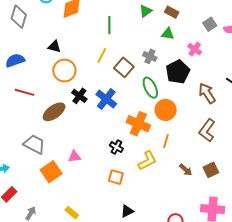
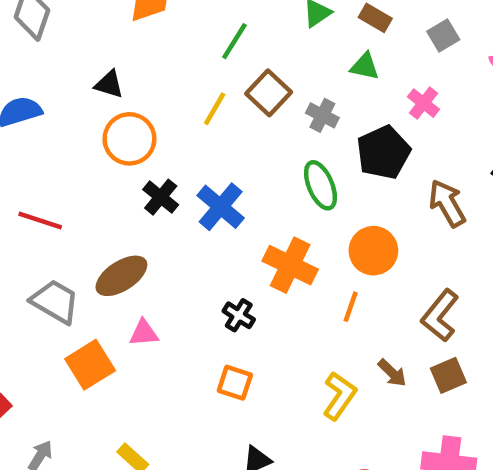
gray square: (210, 24) -> (443, 35), moved
green line: (109, 25) -> (234, 41), turned 30
brown square: (124, 67) -> (269, 93), moved
red line: (25, 92) -> (40, 220), moved
orange circle: (166, 110) -> (373, 251), moved
brown ellipse: (54, 112) -> (121, 276), moved
brown L-shape: (207, 130) -> (440, 316), moved
yellow L-shape: (147, 161) -> (340, 396), moved, turned -30

